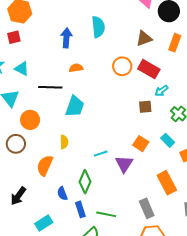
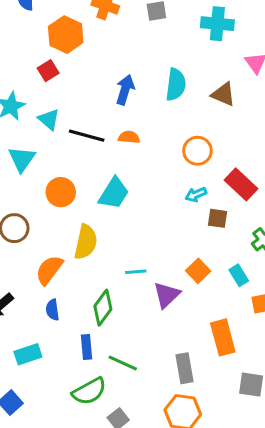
red square: (14, 37) -> (48, 71), turned -32
brown triangle: (144, 38) -> (223, 94), moved, turned 30
red rectangle: (149, 69) -> (241, 184), moved
black line: (50, 87) -> (87, 136), moved
cyan arrow: (161, 91) -> (196, 195), moved
orange circle: (30, 120) -> (61, 192), moved
yellow semicircle: (64, 142) -> (86, 242), size x1.6
blue semicircle: (62, 194) -> (53, 310), moved

